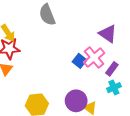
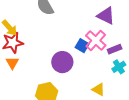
purple rectangle: (112, 69) -> (115, 49), turned 40
purple circle: (76, 101) -> (62, 62), moved

